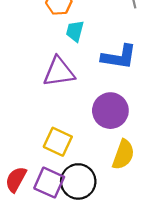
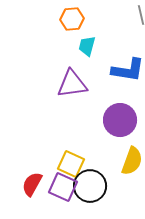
yellow square: (58, 142) -> (71, 164), moved

